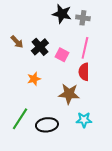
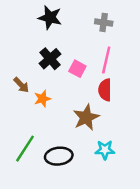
black star: (62, 14) -> (50, 17), moved
brown arrow: (17, 42) -> (21, 85), moved
brown star: (69, 94) -> (86, 117), turned -30

